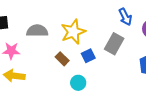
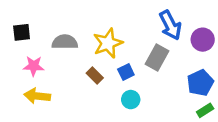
blue arrow: (125, 17) -> (170, 25), size x1.4
cyan circle: (78, 83) -> (131, 100), moved

